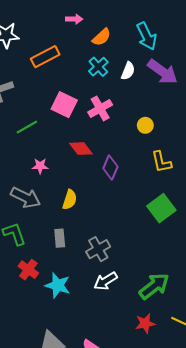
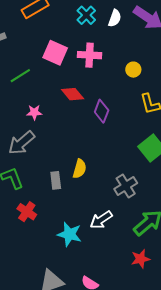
pink cross: (100, 108) -> (90, 55), turned 35
gray arrow: (25, 197) -> (21, 143), turned 116
yellow semicircle: (70, 200) -> (80, 169), moved
gray cross: (98, 249) -> (126, 186), moved
cyan star: (58, 285) -> (69, 234), moved

